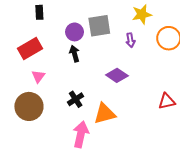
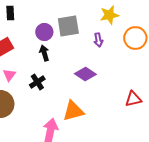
black cross: (76, 99) -> (37, 82), moved

